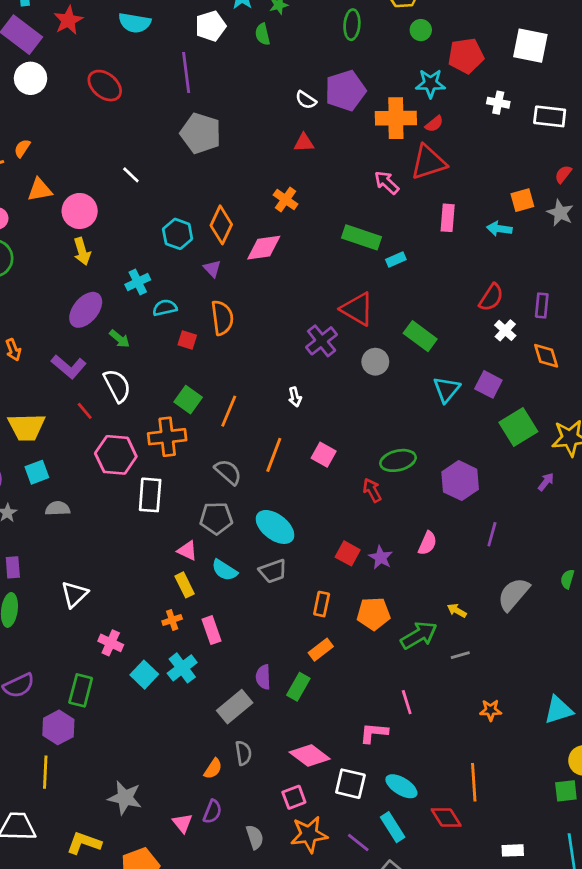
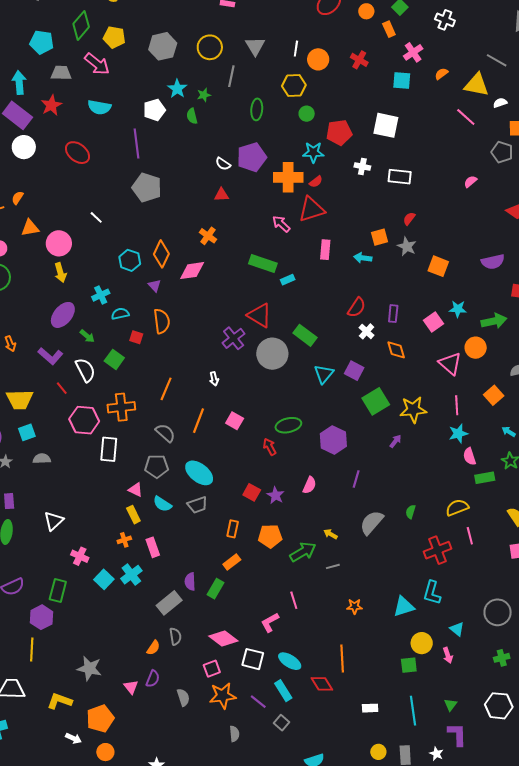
gray circle: (375, 362) -> (272, 354), size x1.6
green square: (188, 400) -> (114, 359), moved
pink L-shape: (374, 733) -> (270, 622), turned -35

